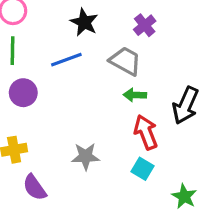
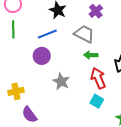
purple circle: (23, 93) -> (42, 56), moved
gray star: (86, 156) -> (61, 81), moved, turned 30

